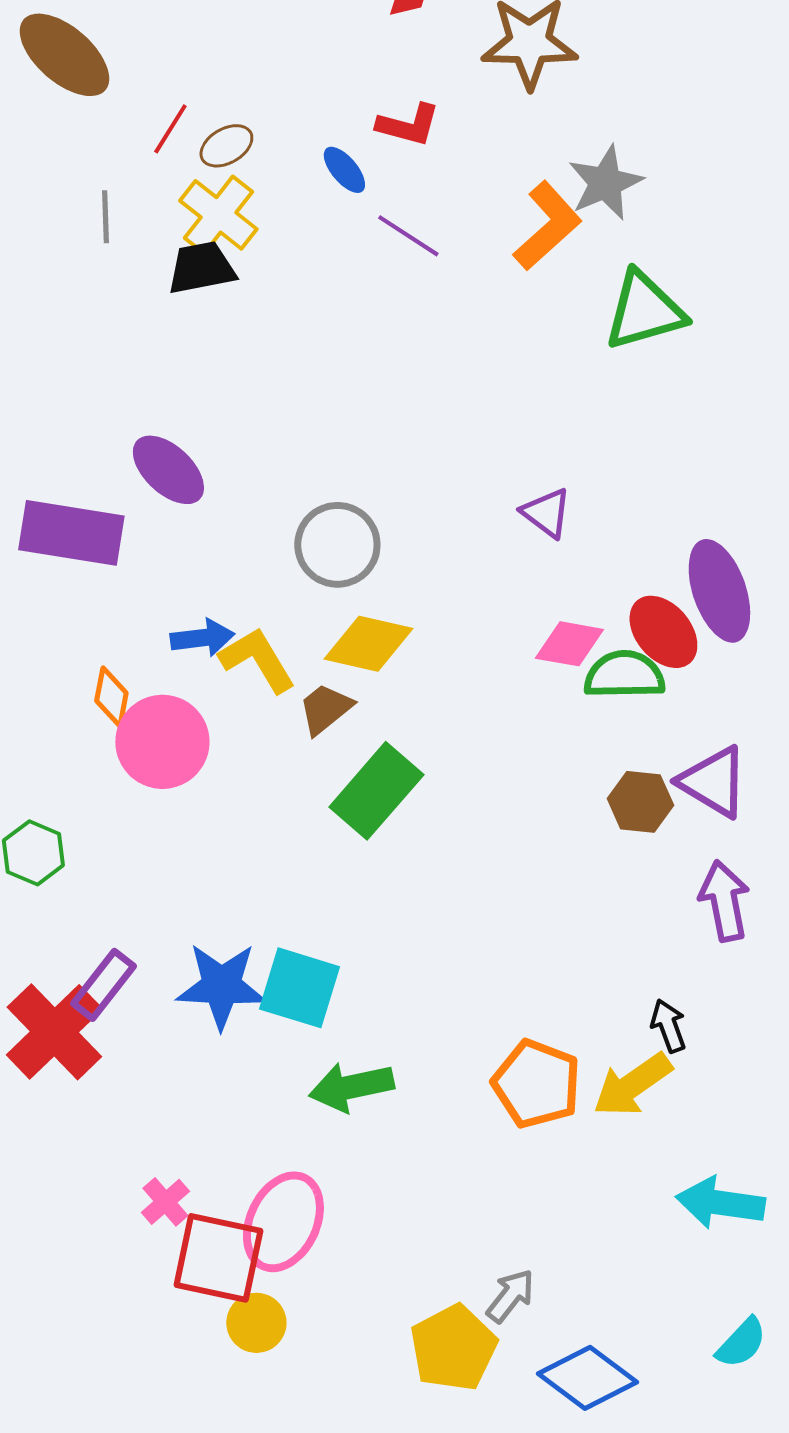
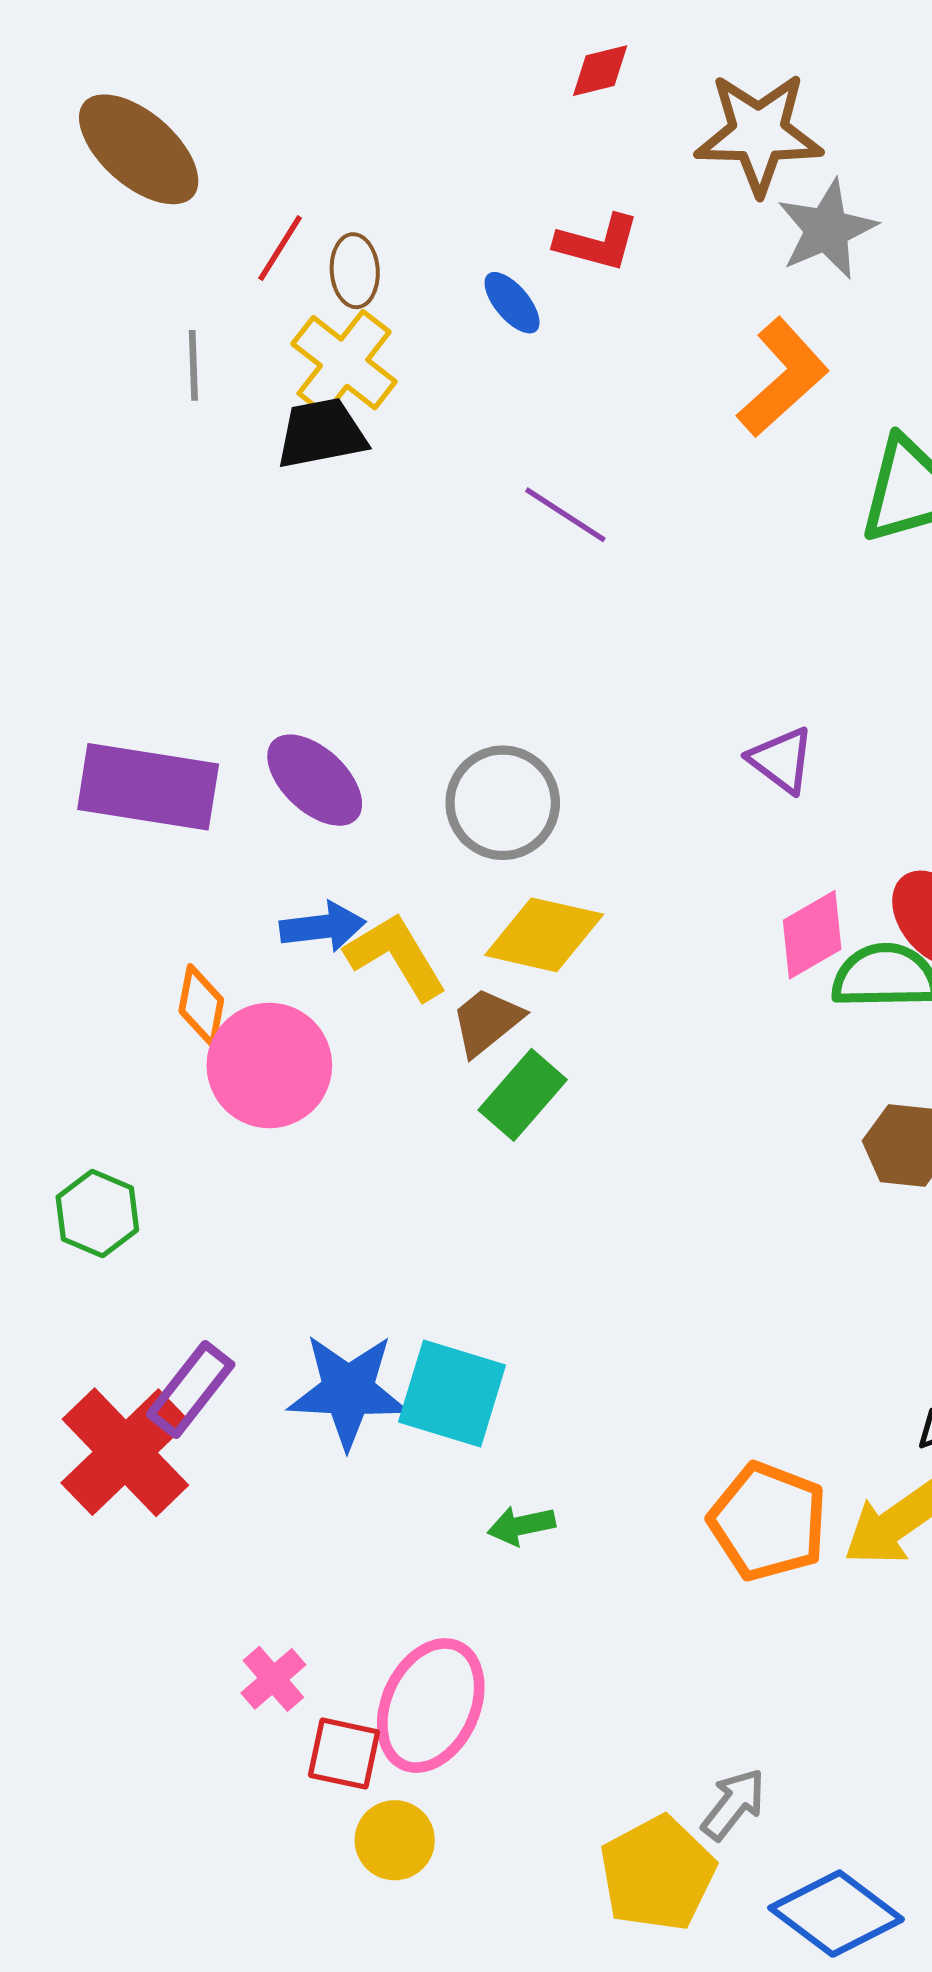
brown ellipse: (226, 146) -> (355, 271), turned -64
gray star: (605, 183) -> (827, 229), moved
purple line: (408, 236) -> (565, 515), moved
purple ellipse: (168, 470) -> (315, 780), moved
pink diamond: (569, 644) -> (812, 935), turned -40
green rectangle: (376, 791) -> (523, 1095), moved, size x0.7
green arrow: (351, 1087) -> (521, 1526), size x0.6
red square: (218, 1258) -> (344, 1754), size x0.6

